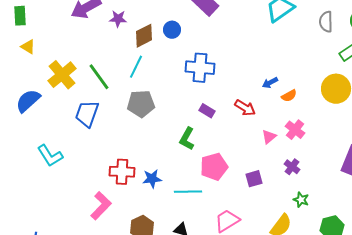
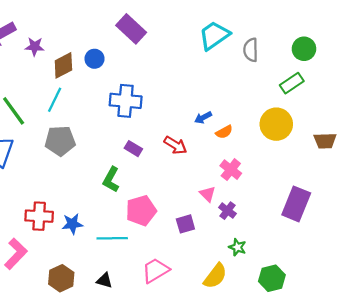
gray semicircle: (326, 22) -> (251, 50), moved
pink triangle: (269, 137) -> (208, 194), moved, turned -35

